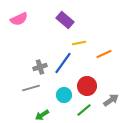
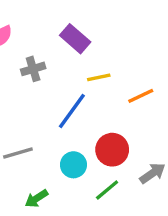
gray cross: (40, 67) -> (33, 69), moved

